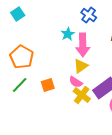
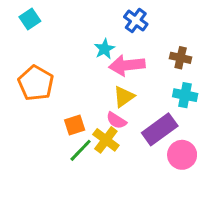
pink arrow: (83, 45) -> (127, 65), turned 85
green line: (20, 85) -> (81, 150), moved
yellow cross: (82, 95) -> (106, 140), moved

